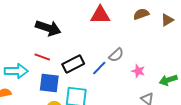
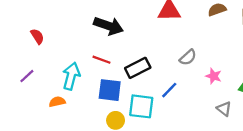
blue line: (99, 68) -> (169, 90), moved
cyan arrow: (16, 71) -> (71, 76), turned -75

